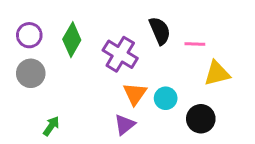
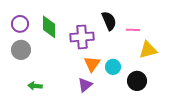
green diamond: (72, 40) -> (49, 27), turned -30
purple cross: (120, 54) -> (82, 37), turned -35
green arrow: (51, 126) -> (35, 86), turned -120

